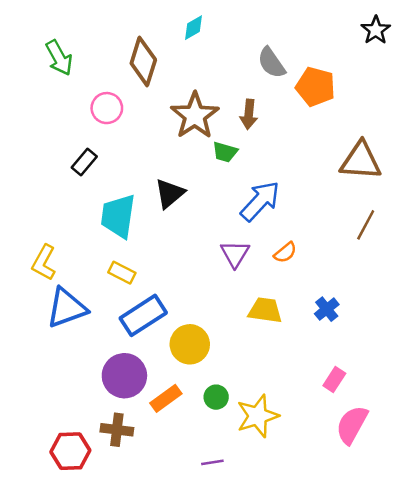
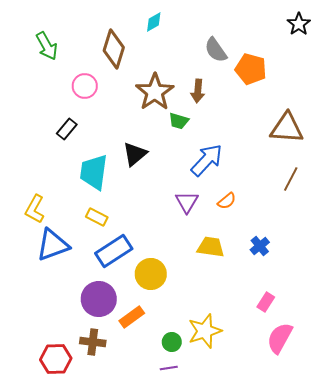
green circle: (216, 397) -> (172, 342), moved

